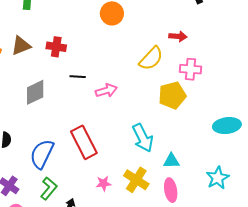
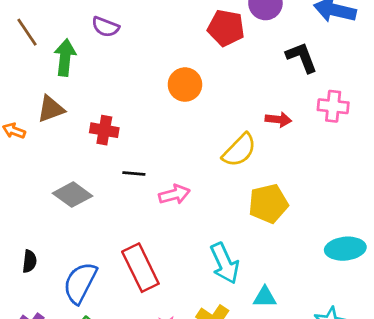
brown triangle: (21, 46) -> (51, 109), moved
pink cross: (191, 69) -> (333, 106), moved
gray diamond: (35, 92) -> (73, 195), turned 60

